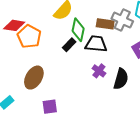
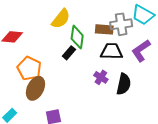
gray cross: (122, 20) -> (121, 24), turned -30
orange pentagon: (29, 37) -> (29, 68), moved
black trapezoid: (96, 44) -> (112, 51), moved

